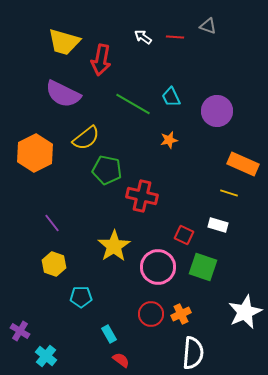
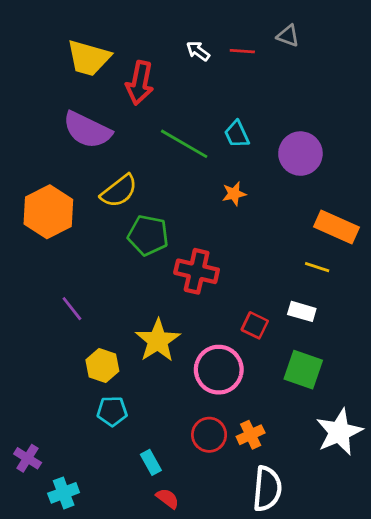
yellow hexagon: (54, 264) -> (102, 365), moved
green square: (203, 267) -> (303, 370), moved
cyan cross: (46, 356) -> (64, 493), turned 30

